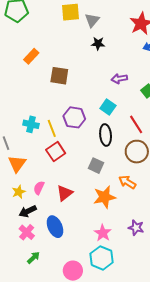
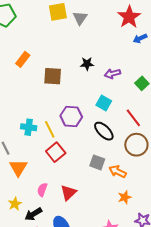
black star: (98, 44) -> (87, 64), moved
black ellipse: (106, 135) -> (104, 131), turned -35
orange arrow: (127, 182) -> (118, 172), moved
yellow star: (19, 192) -> (15, 204), moved
orange star: (104, 197) -> (125, 197), moved, size x0.6

